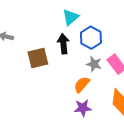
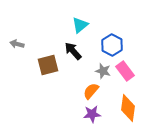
blue hexagon: (91, 38) -> (112, 45), moved
black arrow: (63, 44) -> (73, 51), turned -36

